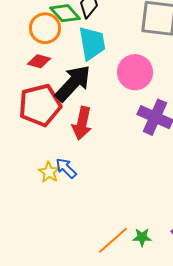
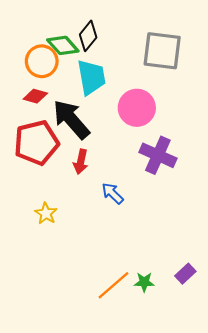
black arrow: (73, 83) -> (71, 119), turned -84
red arrow: (82, 123) -> (81, 162), size x0.7
blue arrow: (66, 168) -> (112, 193), moved

